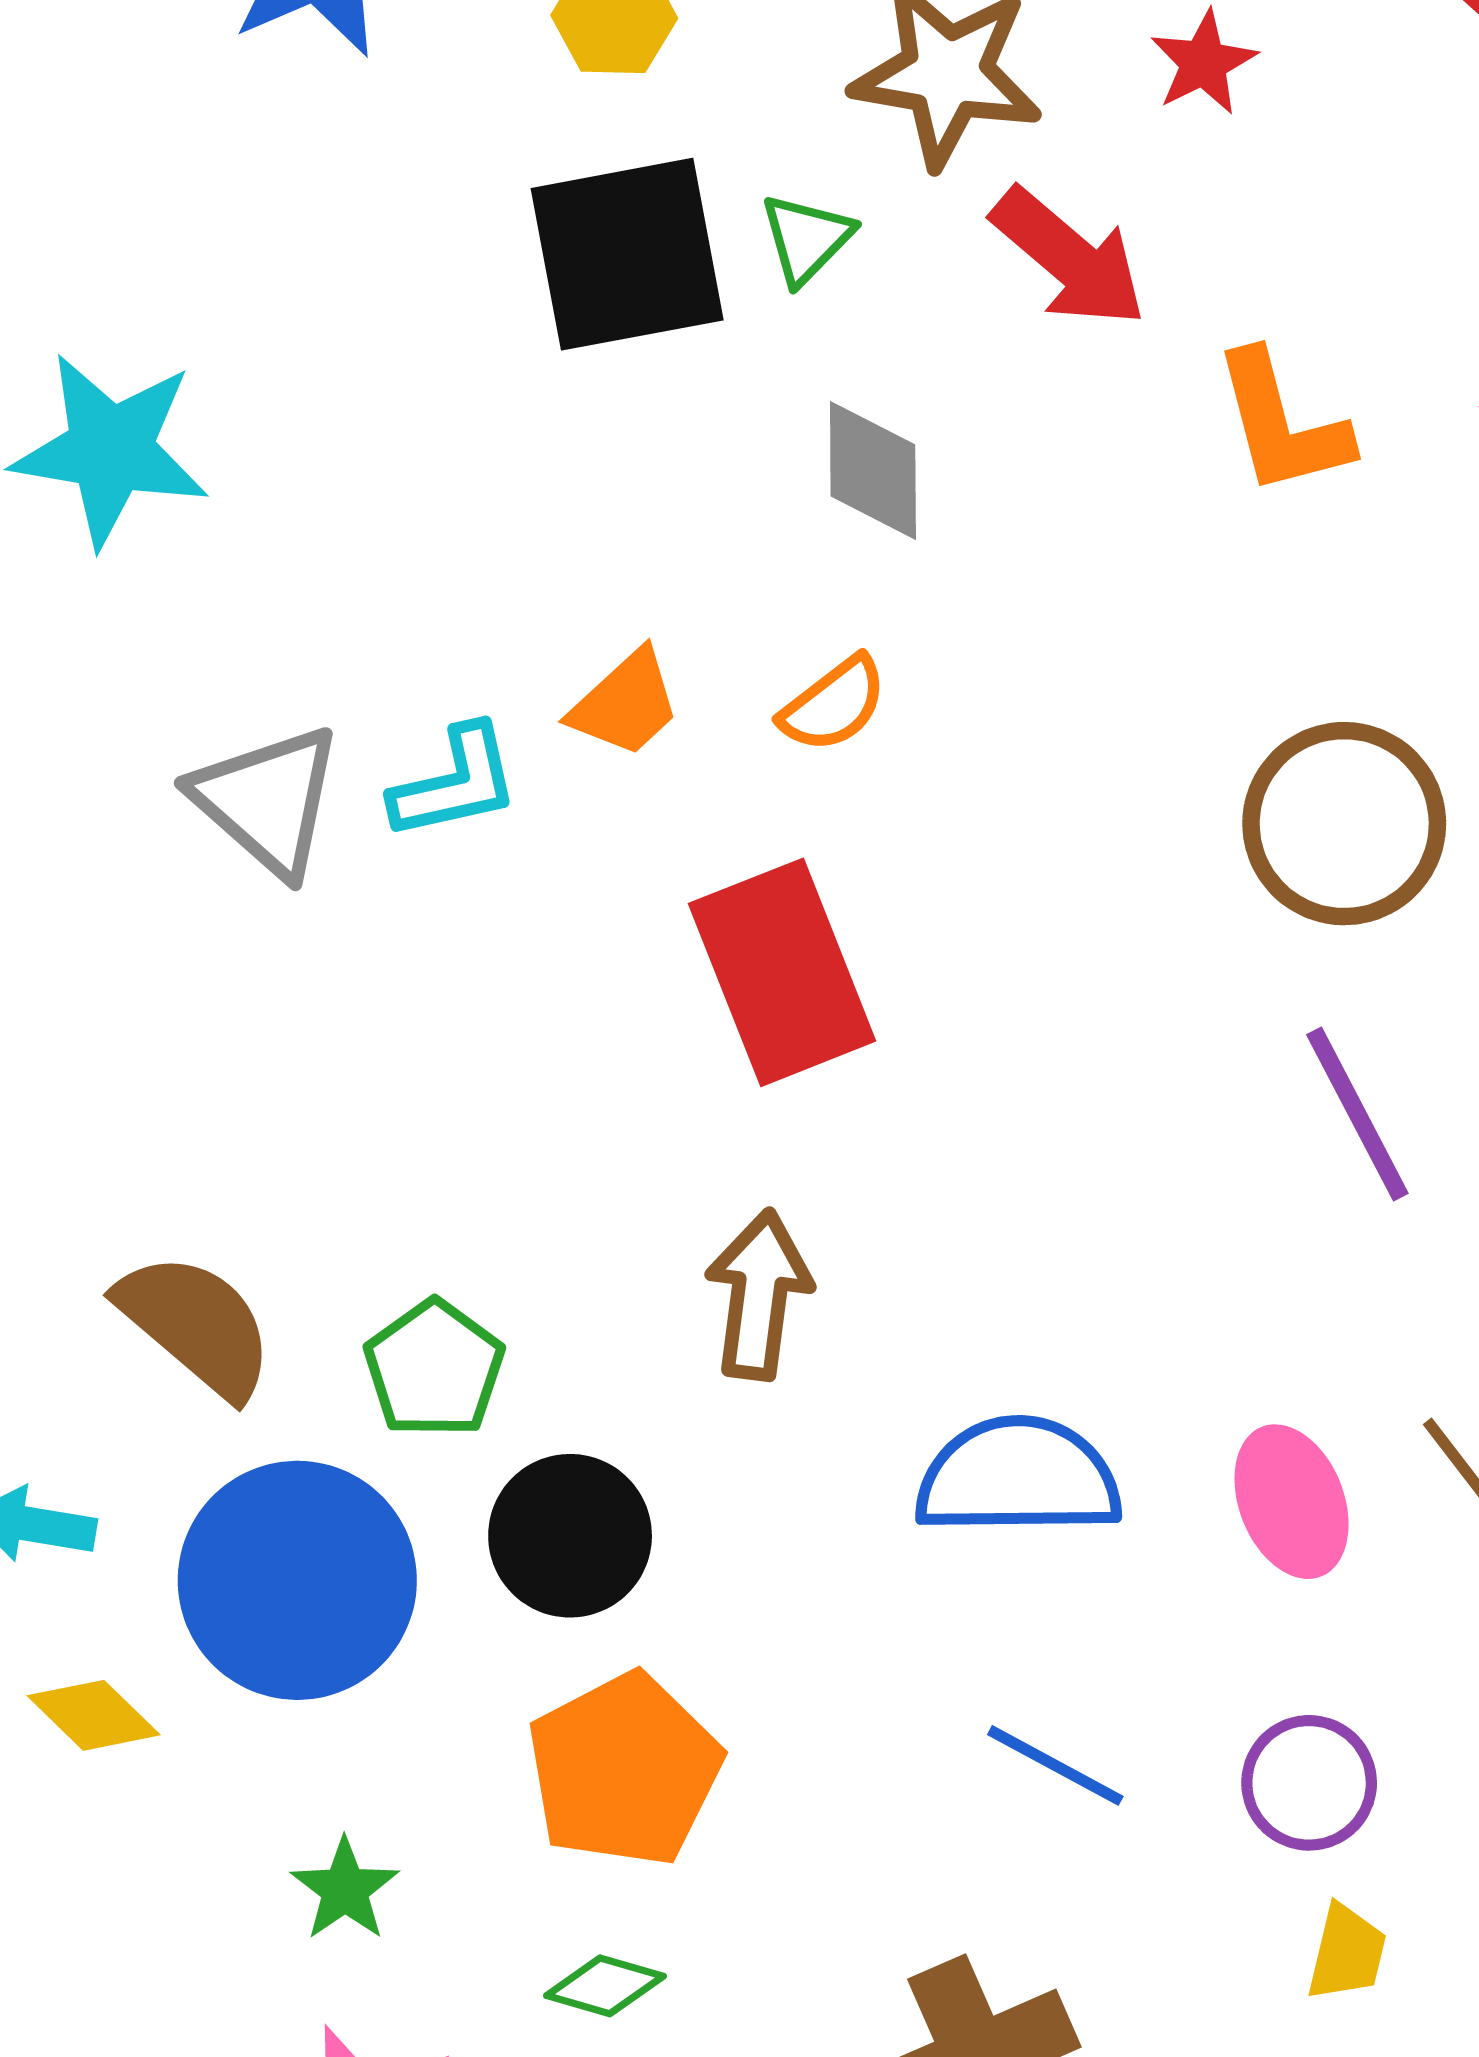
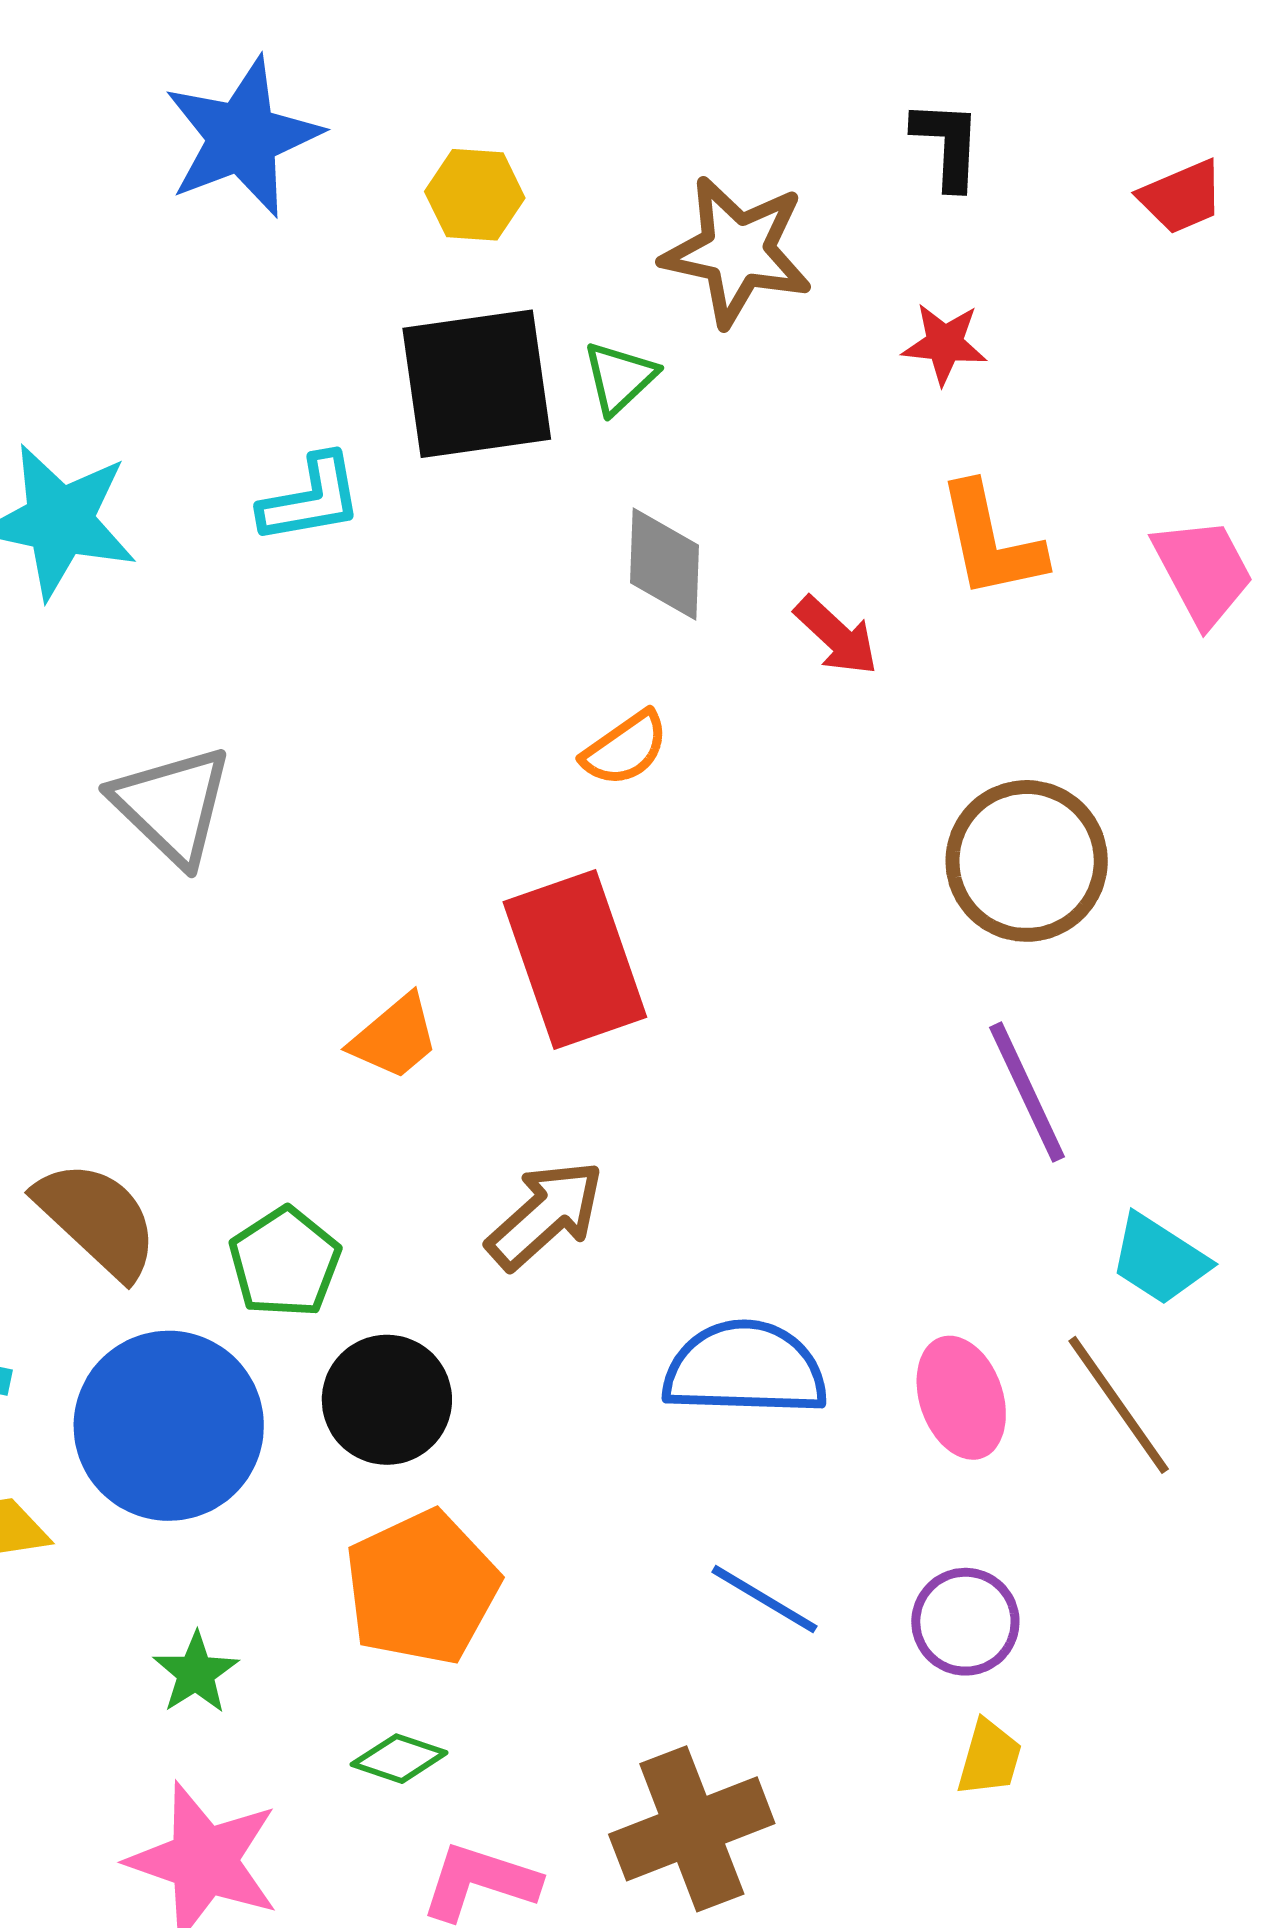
red star: (1204, 63) -> (945, 344), moved, turned 30
red arrow: (1069, 258) -> (836, 636), moved, size x0.7
orange trapezoid: (625, 704) -> (395, 1037), moved
cyan L-shape: (455, 783) -> (311, 499), moved
brown arrow: (759, 1295) -> (545, 1215), turned 38

